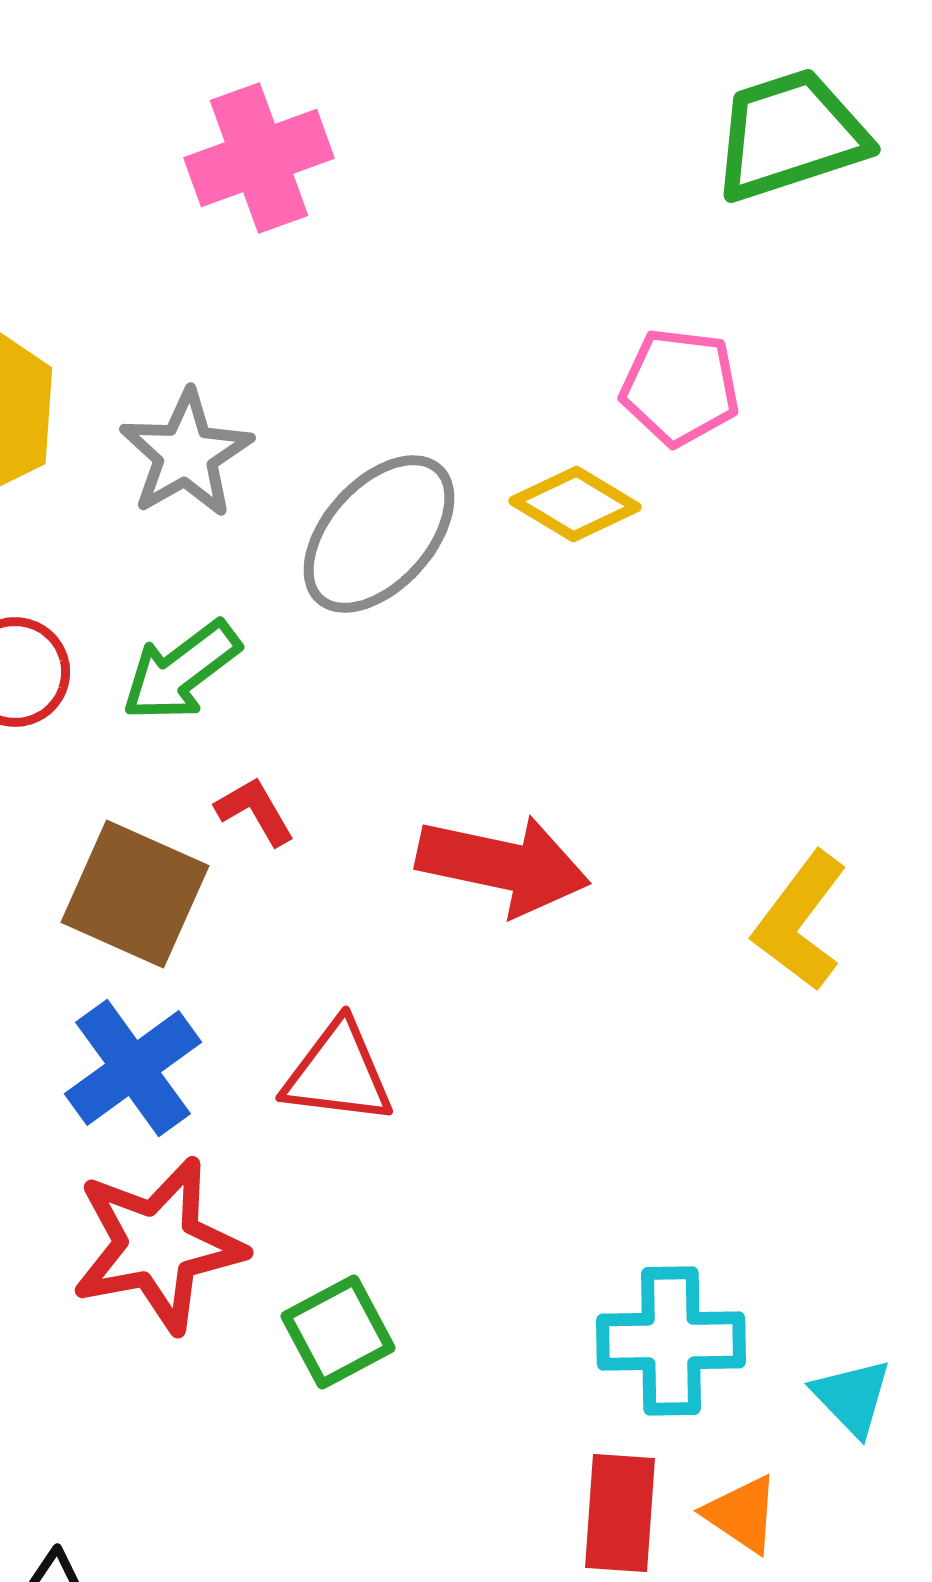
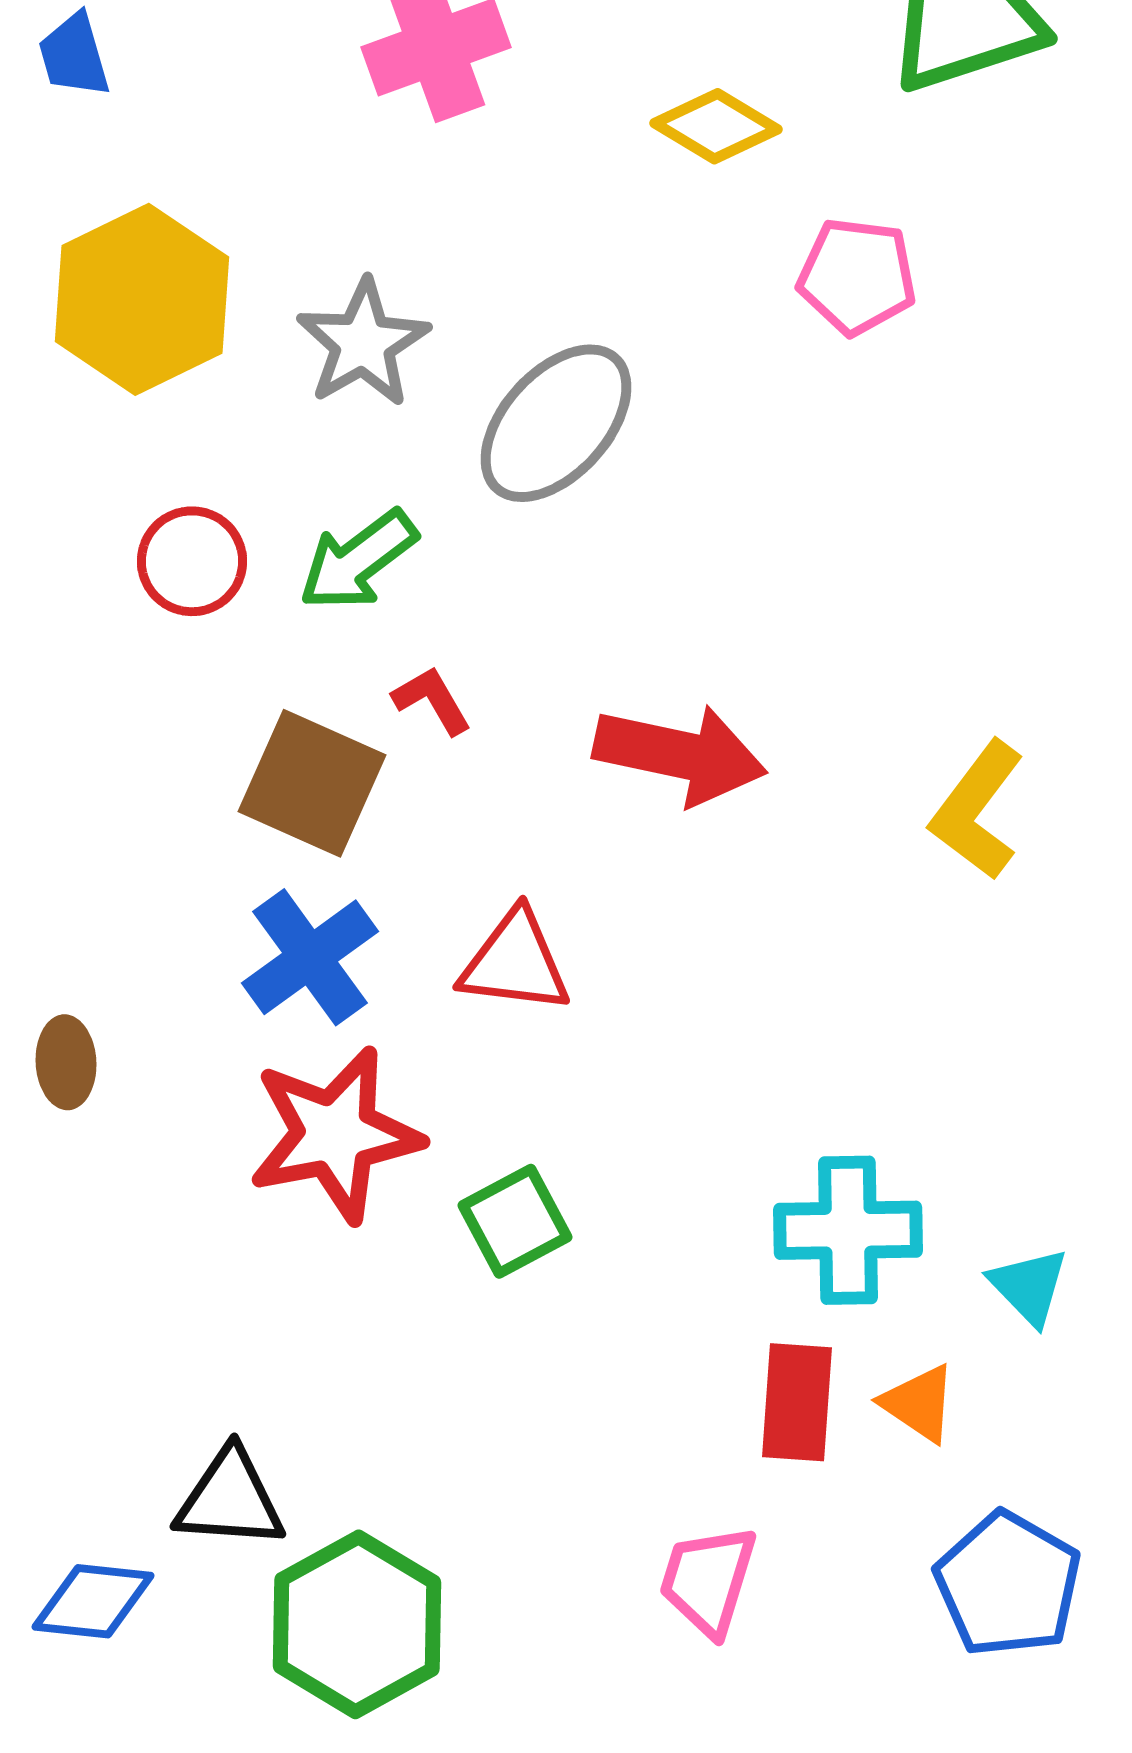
yellow diamond: (575, 504) -> (716, 126), moved

